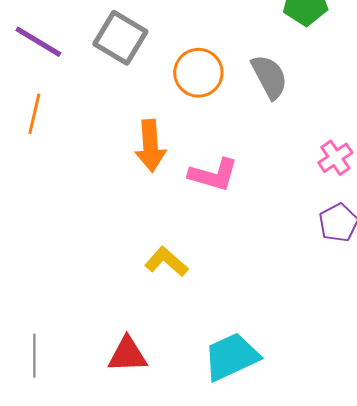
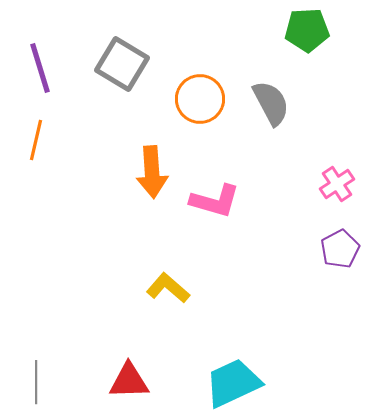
purple line: (38, 42) -> (40, 68), turned 42

